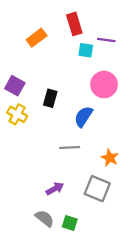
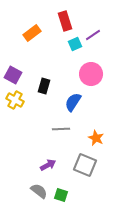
purple line: (106, 40) -> (93, 35), turned -42
cyan square: (86, 50) -> (75, 44), turned -32

